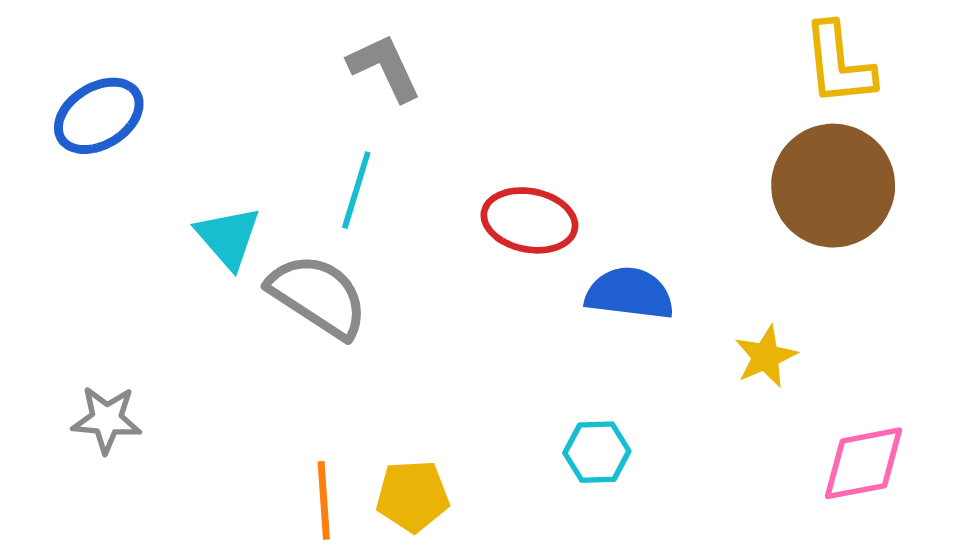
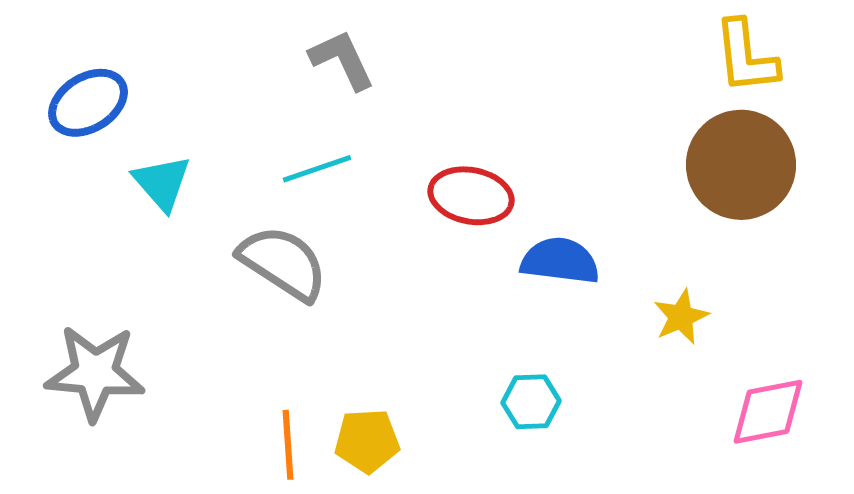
cyan line: (356, 190) -> (317, 169), turned 54
cyan triangle: (228, 237) -> (162, 183), moved
gray star: (107, 419) -> (95, 373), size x1.6

